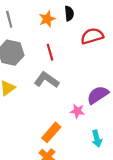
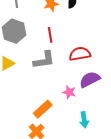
red semicircle: (92, 36) -> (80, 54), moved
gray L-shape: (47, 80) -> (44, 60), turned 130

